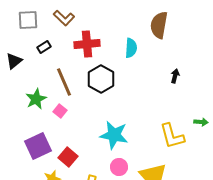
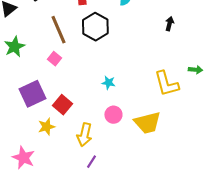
green star: (36, 99) -> (14, 47), moved
cyan star: (114, 135) -> (108, 83), size x0.5

